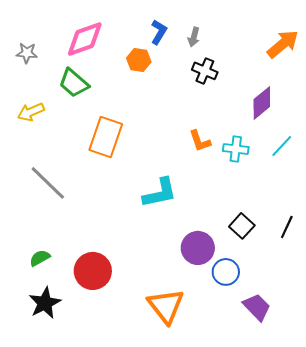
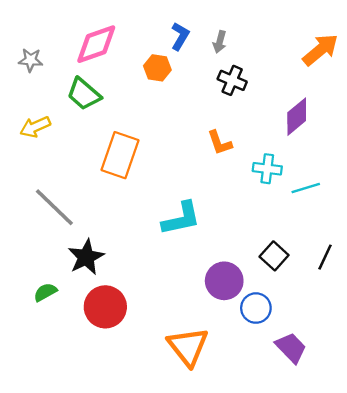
orange L-shape: (200, 141) -> (220, 143), moved
cyan line: (282, 146) -> (306, 188), moved, turned 30
black star: (45, 303) -> (86, 257), moved

